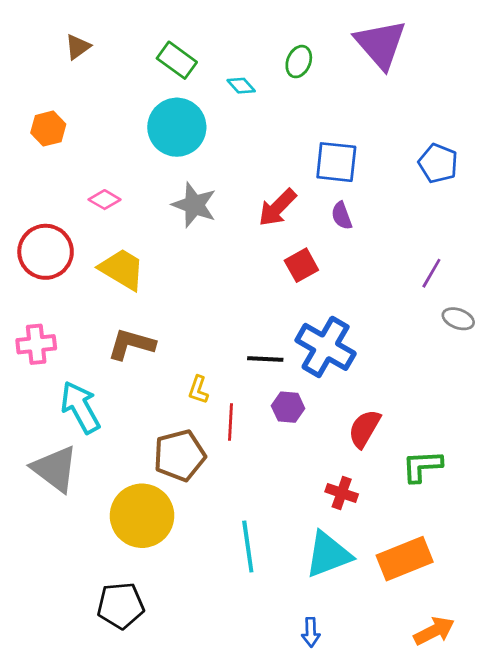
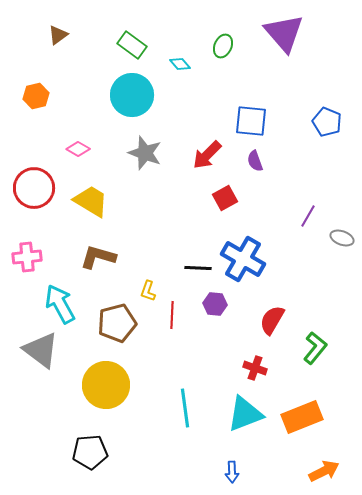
purple line: (431, 273) -> (308, 216), moved
brown pentagon: (180, 455) -> (117, 323), moved
green L-shape: (422, 466) -> (315, 348), turned 132

